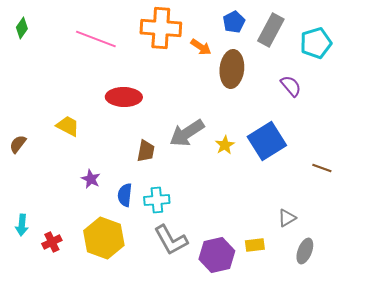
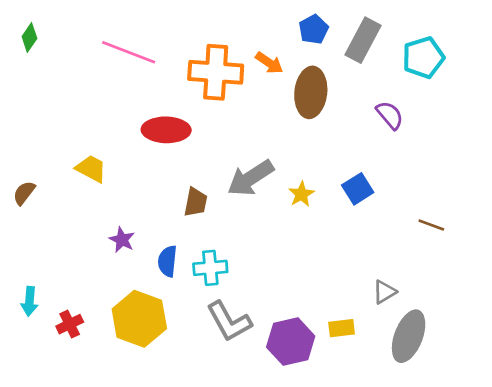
orange cross: (161, 28) -> (216, 72), moved
blue square: (267, 141) -> (358, 189), size x0.6
gray ellipse: (305, 251) -> (409, 336), size x1.5

